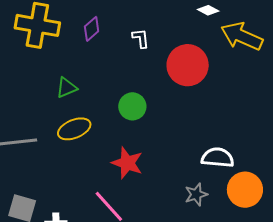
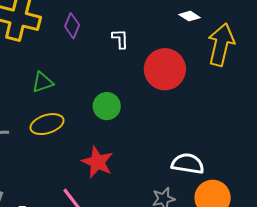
purple diamond: (92, 29) -> (72, 26), turned -30
yellow arrow: (242, 36) -> (221, 45), turned 75

